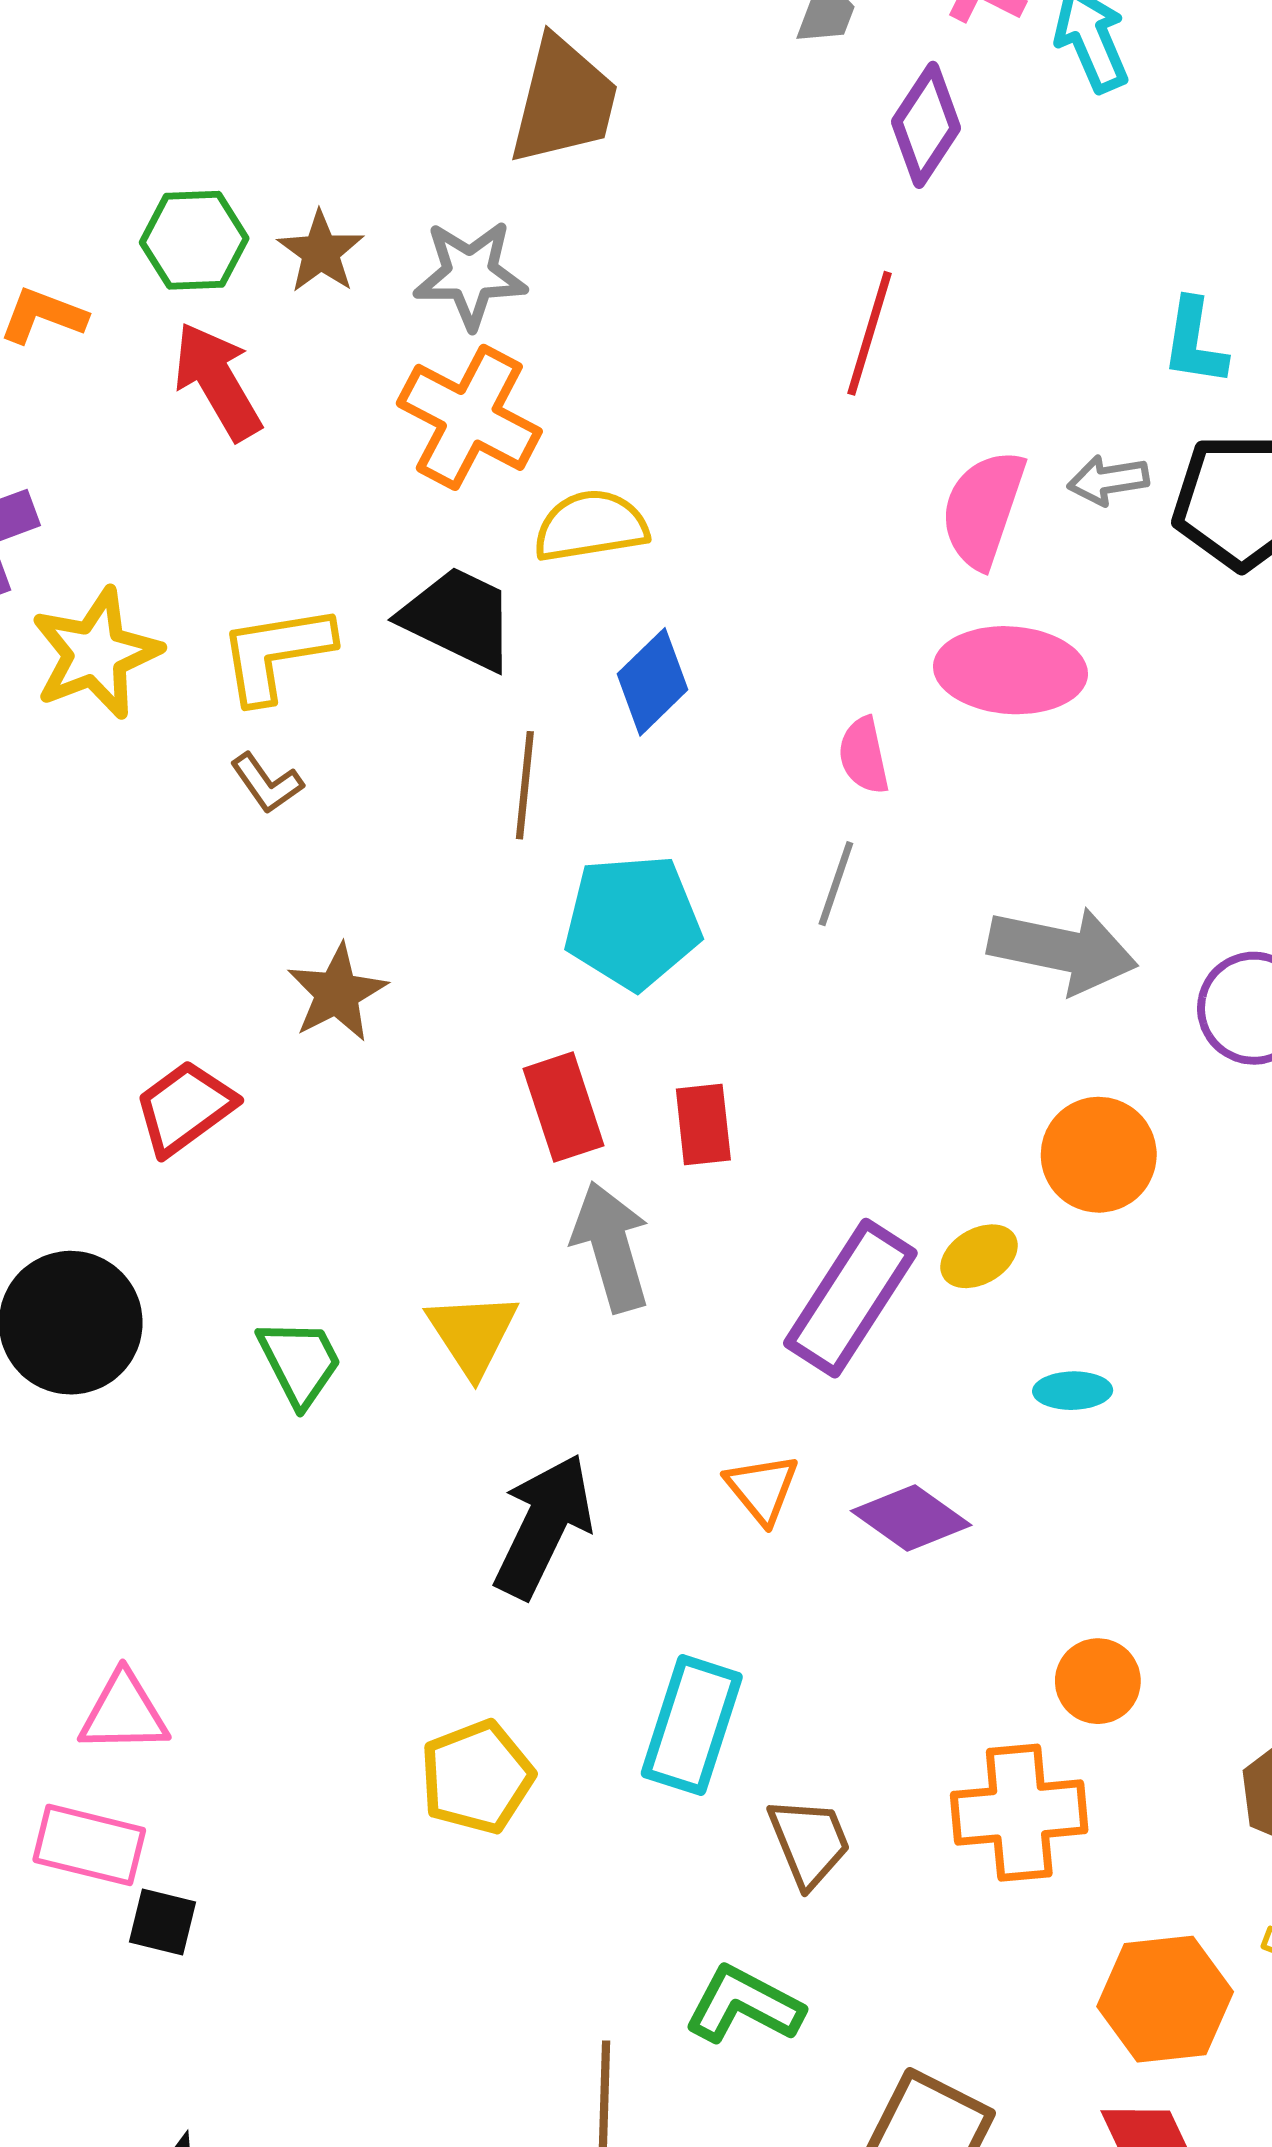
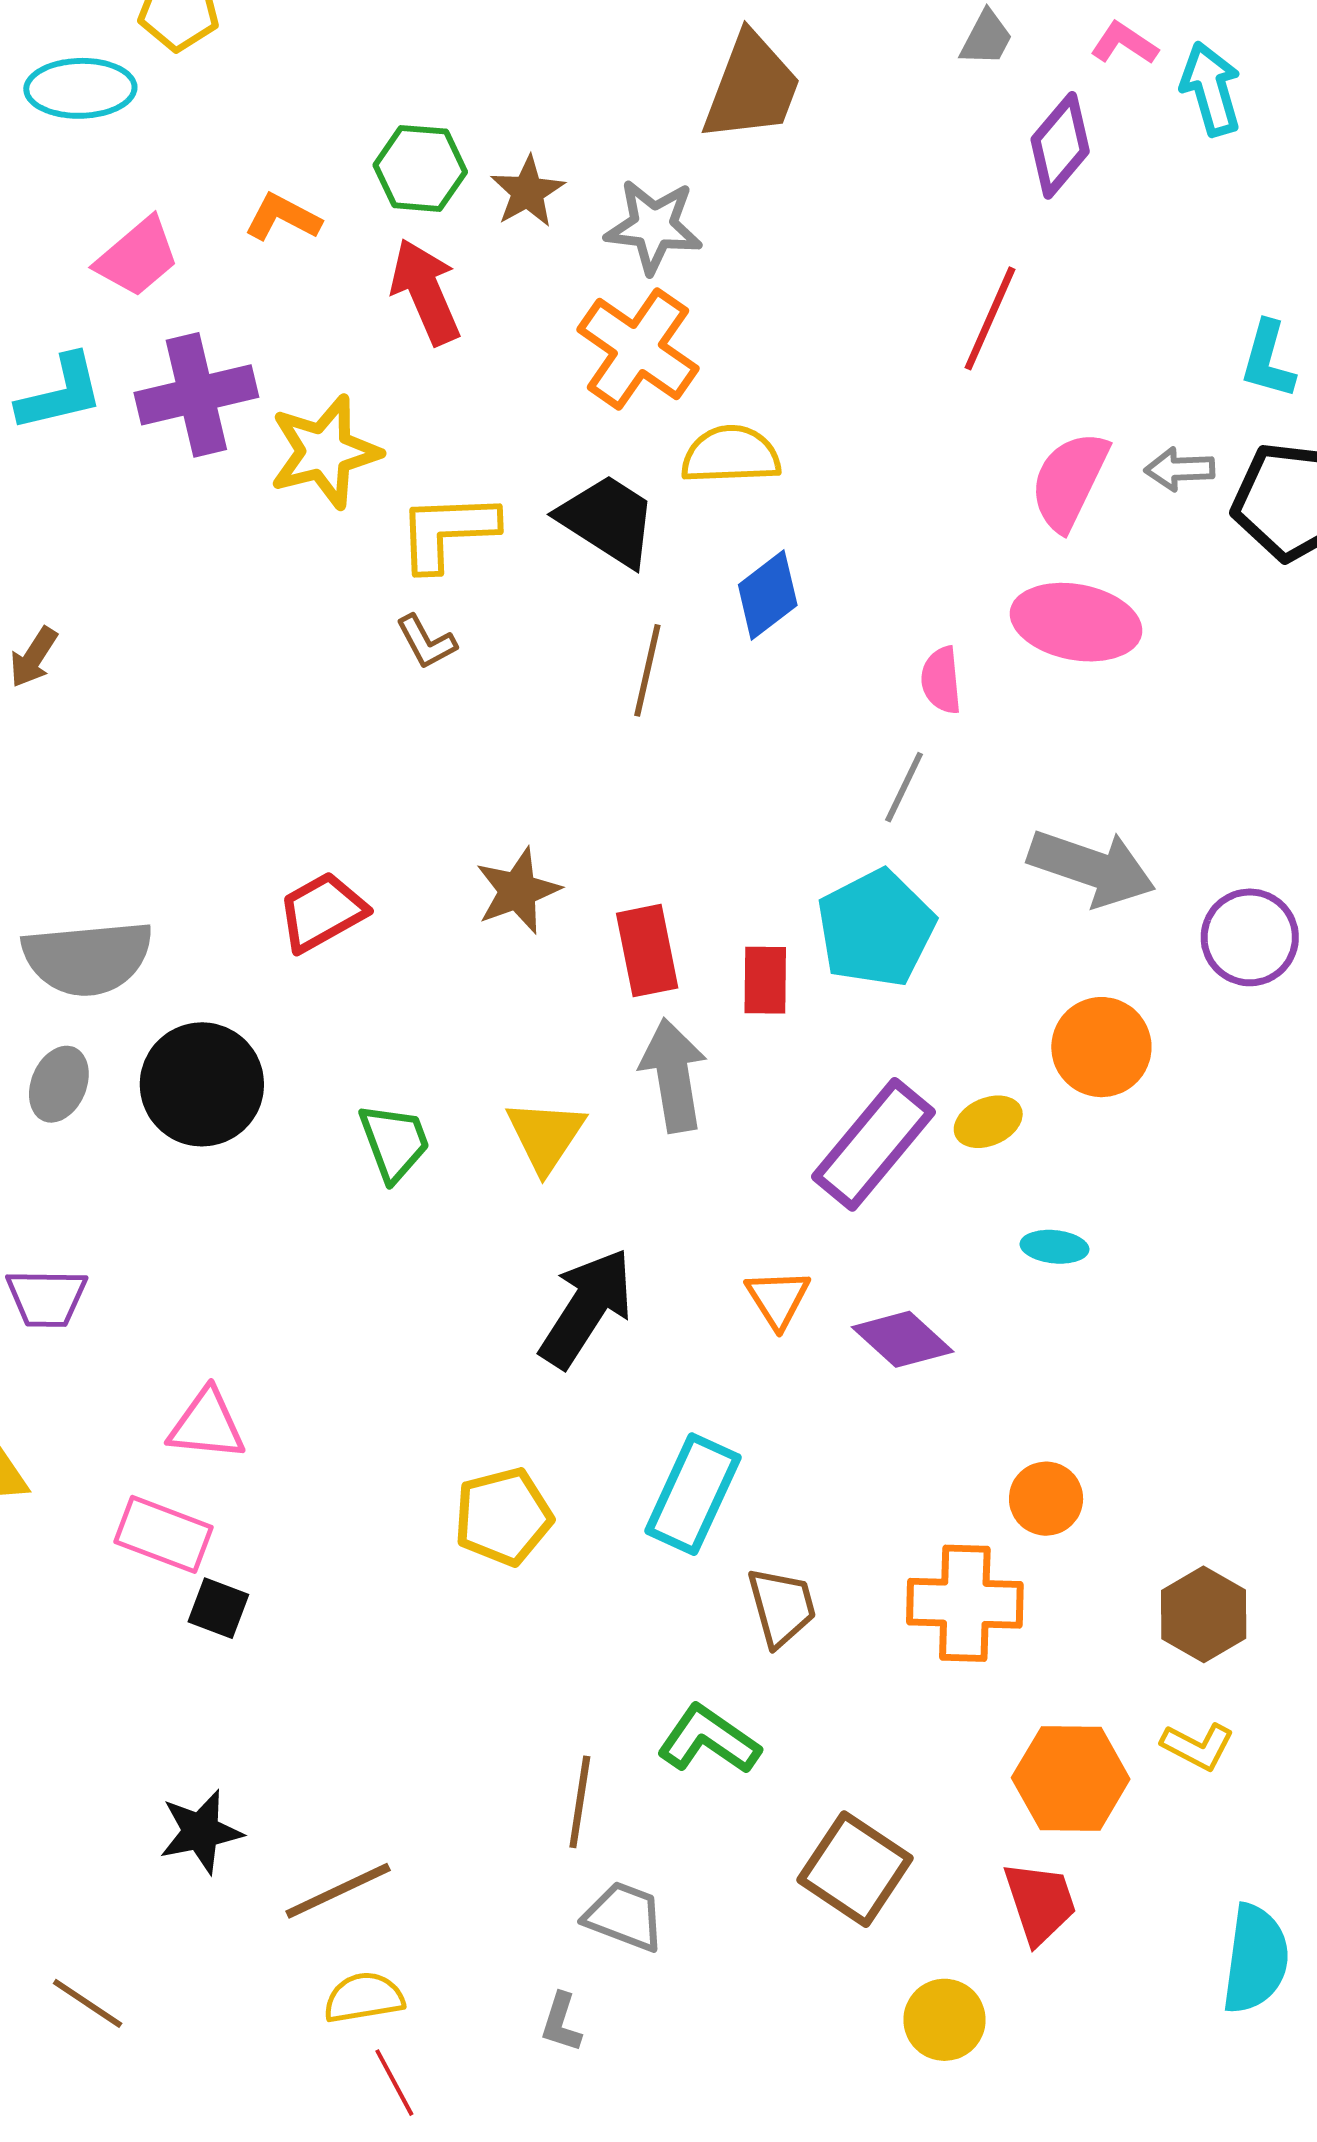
yellow star: (96, 653) -> (325, 452), moved
cyan pentagon: (633, 922) -> (876, 928), moved, turned -30
brown star: (337, 993) -> (518, 891), moved

